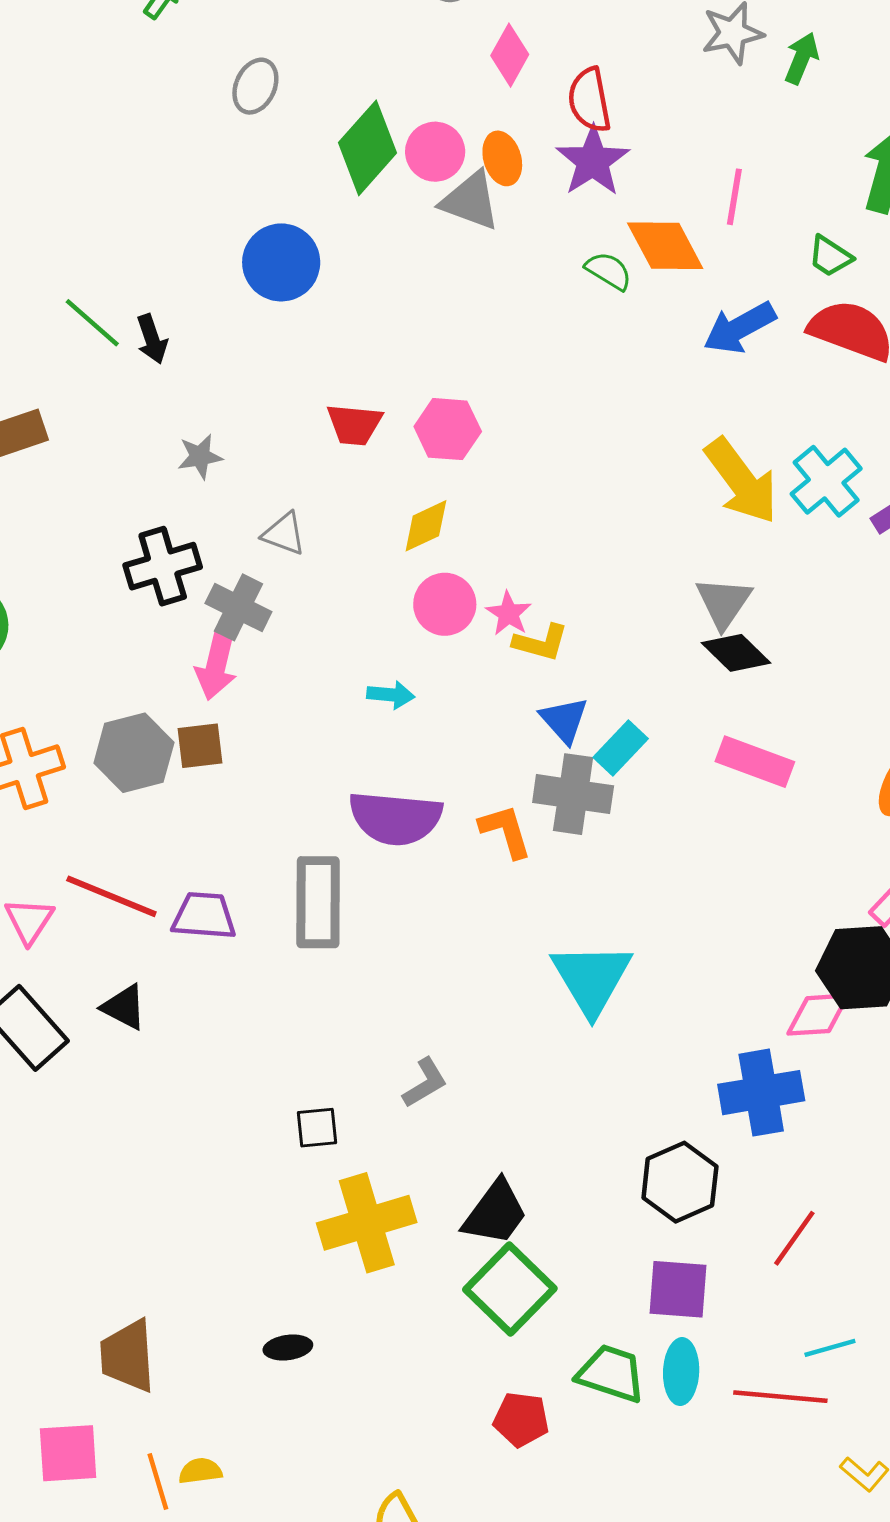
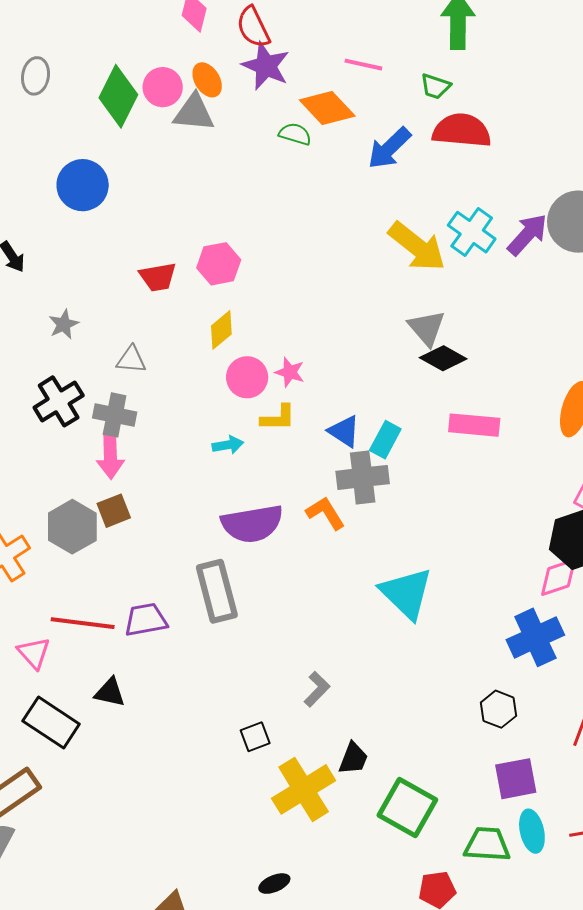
pink line: (734, 197) -> (363, 65), turned -72
yellow L-shape: (541, 642) -> (278, 418), moved
black hexagon: (680, 1182) -> (499, 709), size x0.7
black trapezoid: (495, 1213) -> (353, 758), moved, size x0.7

